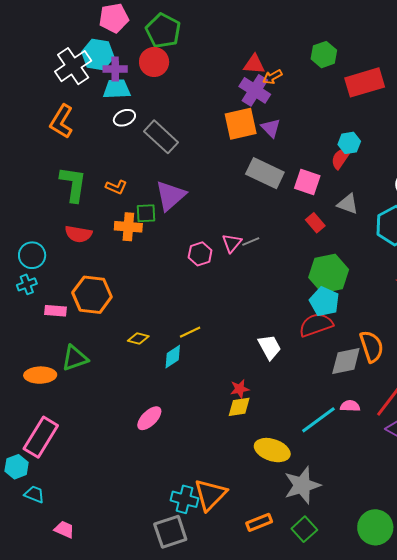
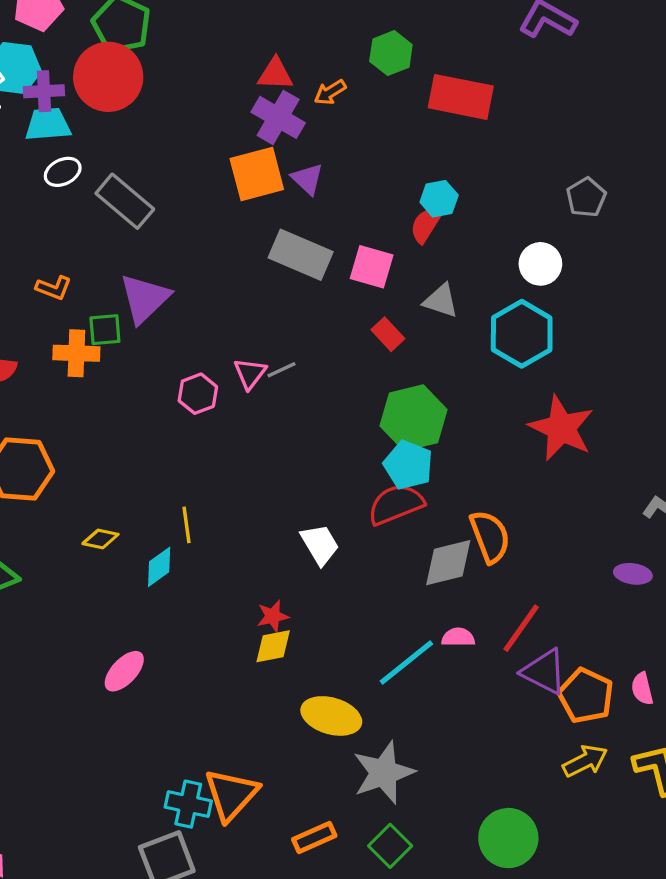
red circle: (154, 62) -> (108, 77), size x1.4
orange arrow: (272, 77) -> (330, 92), moved
red rectangle: (365, 82) -> (461, 97), turned 30
yellow line: (190, 332) -> (186, 525), turned -70

